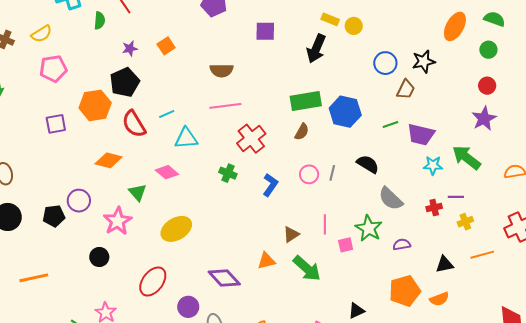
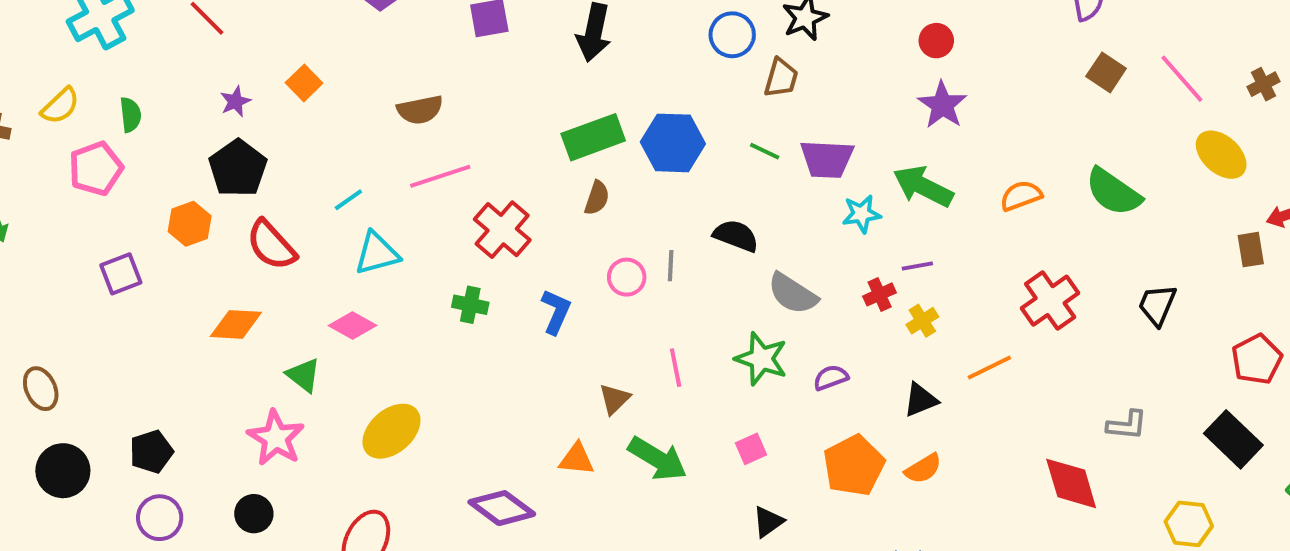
green semicircle: (100, 21) -> (130, 115), moved
orange hexagon: (95, 105) -> (190, 224), size x0.7
cyan line: (167, 114) -> (348, 200), moved
green line: (390, 125) -> (765, 151), turned 56
purple circle: (79, 201) -> (160, 518), moved
yellow cross: (465, 222) -> (922, 321), moved
pink square: (346, 245) -> (751, 449), moved
orange triangle: (266, 261) -> (577, 459), turned 30

